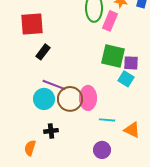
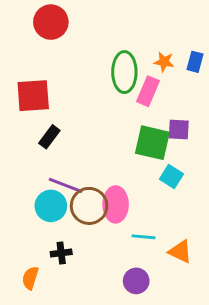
purple square: (131, 63) -> (179, 129), moved

